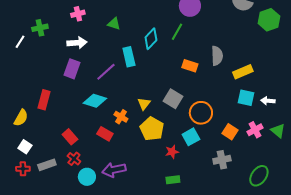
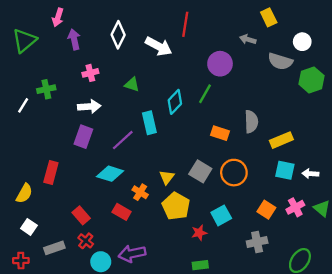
orange circle: (201, 113) -> (234, 173), moved
red cross: (23, 169) -> (21, 261), moved

